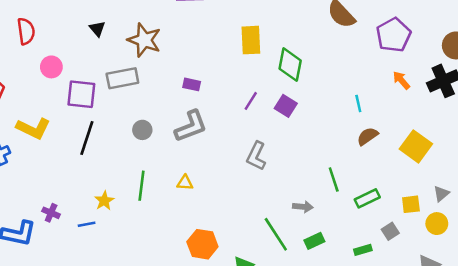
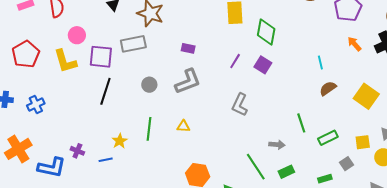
yellow L-shape: (33, 128) -> (65, 61), moved, turned 48

